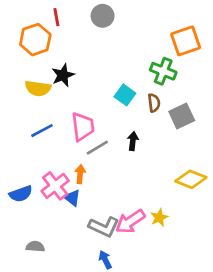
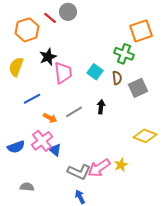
gray circle: (103, 16) -> (68, 12), moved
red line: (56, 17) -> (50, 18), moved, turned -40
yellow semicircle: (38, 88) -> (16, 67), moved, turned 102
pink trapezoid: (83, 127) -> (63, 73), moved
orange arrow: (80, 174) -> (50, 118), moved, turned 112

